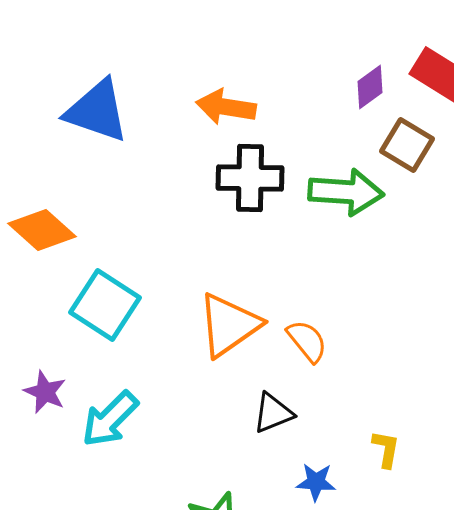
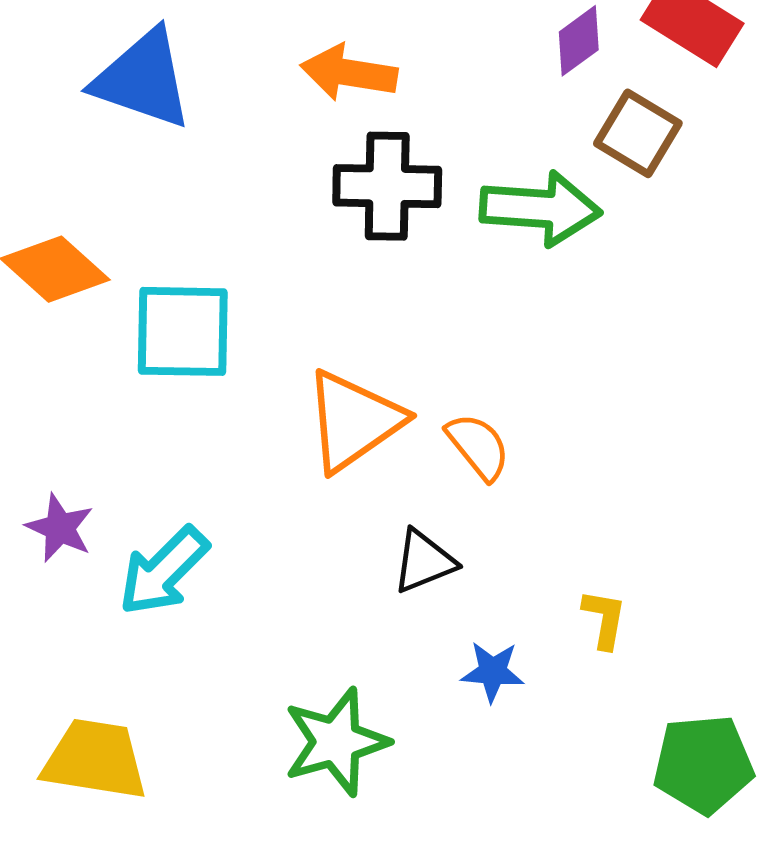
cyan square: (105, 305) -> (183, 331), moved, turned -32

